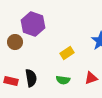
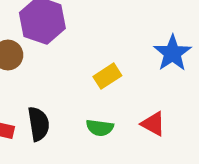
red triangle: (91, 78) -> (153, 124), turned 48

